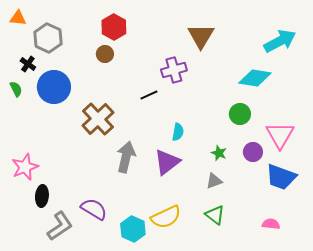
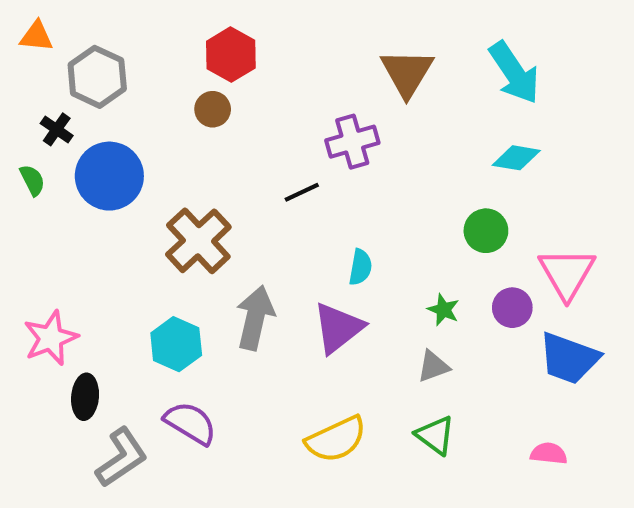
cyan arrow: (280, 41) -> (514, 73), moved, turned 84
cyan diamond: (255, 78) -> (516, 158), size x0.7
cyan hexagon: (133, 229) -> (176, 344), moved

